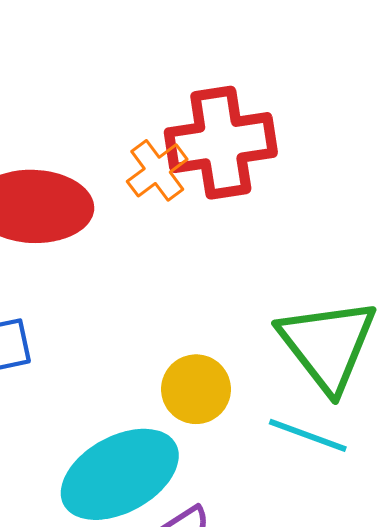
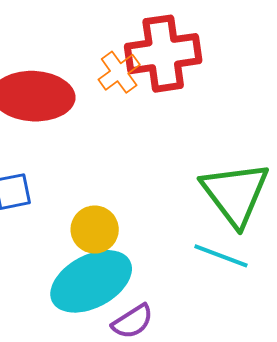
yellow circle: (196, 389) -> (95, 230), moved

